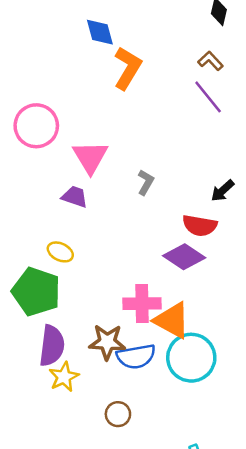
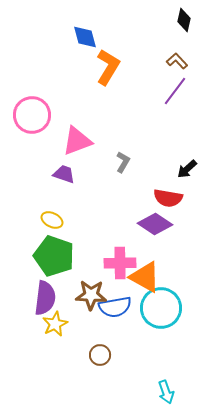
purple line: (208, 97) -> (175, 91), turned 76
pink triangle: (90, 157) -> (77, 141), turned 40
green pentagon: (36, 292) -> (54, 256), moved

